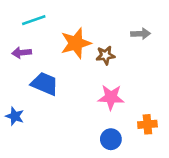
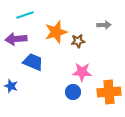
purple arrow: (22, 53) -> (16, 39), size x1.5
orange cross: (147, 124) -> (109, 92), size x1.6
blue circle: (111, 139) -> (73, 92), moved

